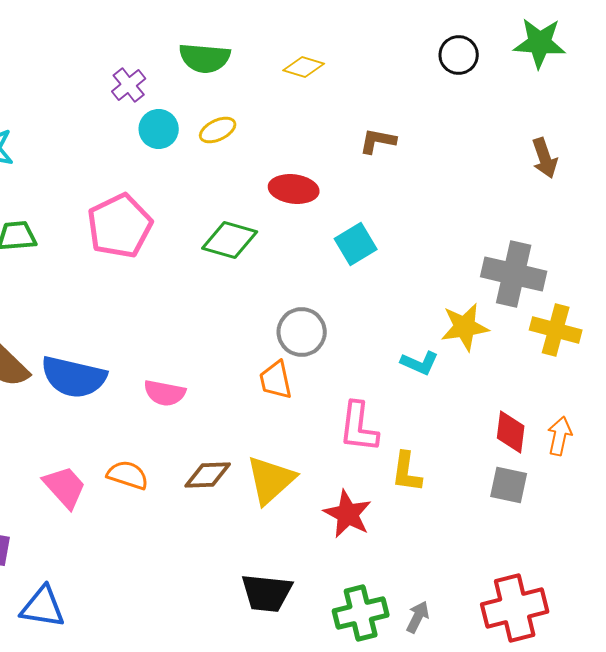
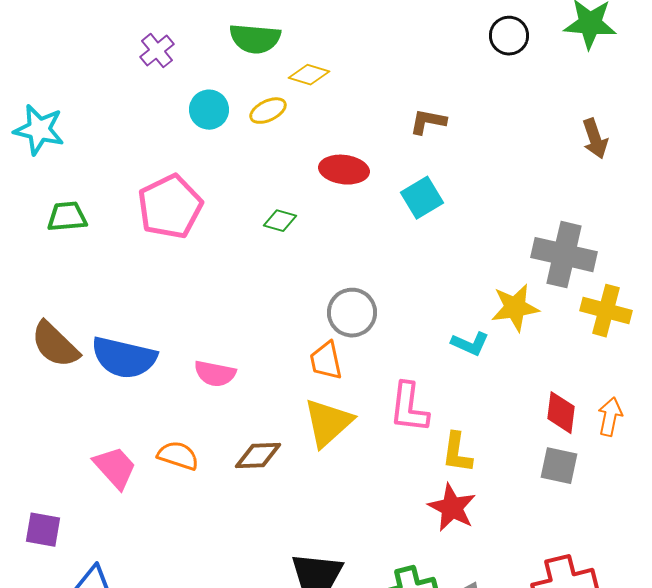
yellow diamond: (304, 67) -> (309, 75), moved
purple cross: (129, 85) -> (157, 51), moved
green diamond: (230, 240) -> (280, 221), size x0.6
cyan square: (356, 244) -> (422, 198), moved
yellow triangle: (271, 480) -> (328, 423), moved
red star: (348, 514) -> (452, 508), moved

